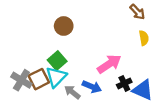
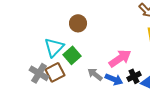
cyan triangle: (56, 77) -> (54, 47), moved
blue arrow: (92, 87) -> (114, 79), moved
gray arrow: (72, 92) -> (95, 74), moved

